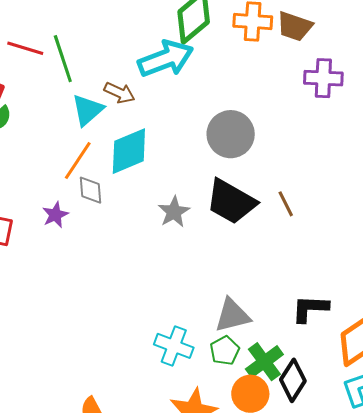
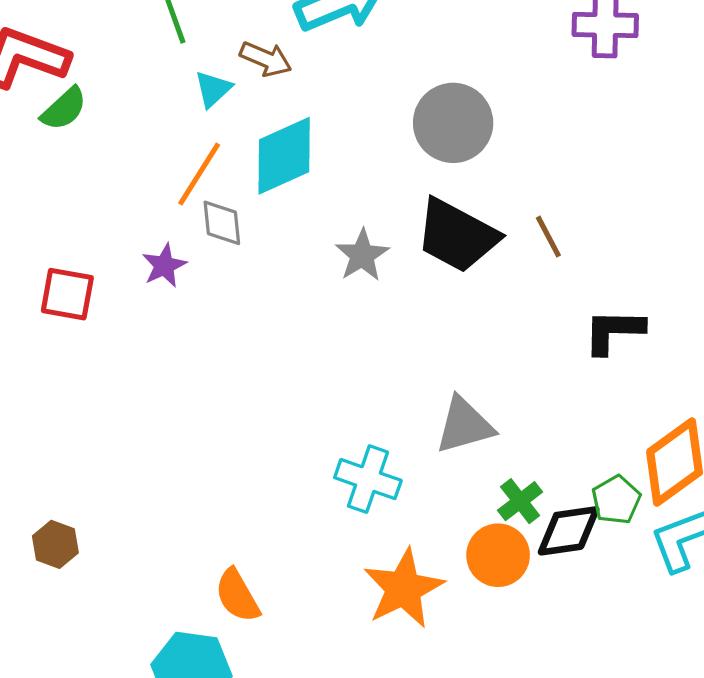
cyan triangle: (87, 110) -> (213, 89), size x0.7
black L-shape: (310, 309) -> (614, 331), moved
green pentagon: (225, 351) -> (616, 500), moved
green cross: (264, 362) -> (520, 501), size x0.7
black diamond: (293, 380) -> (569, 531), turned 51

